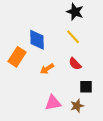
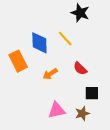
yellow line: (73, 37) -> (65, 39), moved
orange rectangle: (17, 57) -> (18, 61), turned -60

